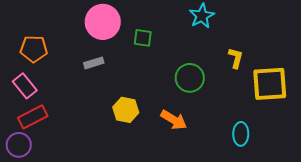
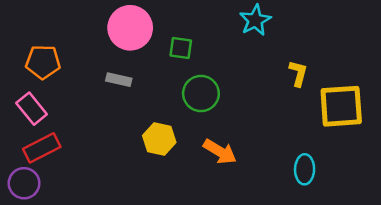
gray rectangle: (94, 63) -> (119, 80), turned 30
green circle: (190, 78) -> (201, 94), moved

